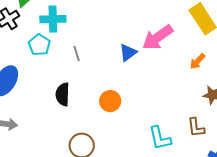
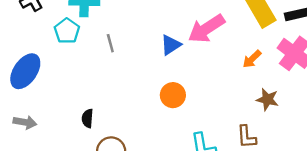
black semicircle: (63, 94) -> (87, 118), moved, size x0.7
orange circle: (110, 101) -> (173, 95), moved

